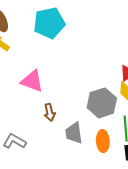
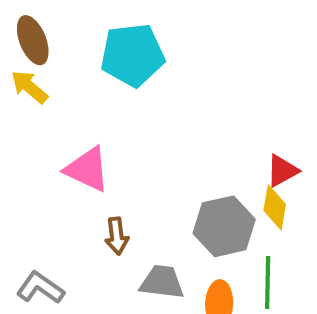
gray trapezoid: (74, 133) -> (162, 282), turned 100

